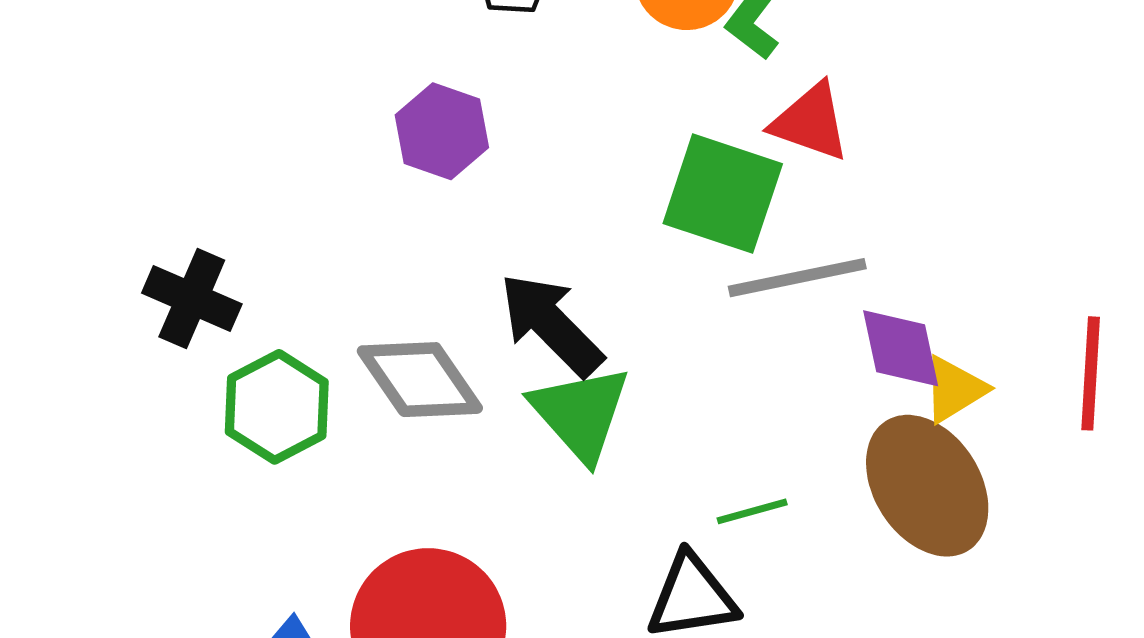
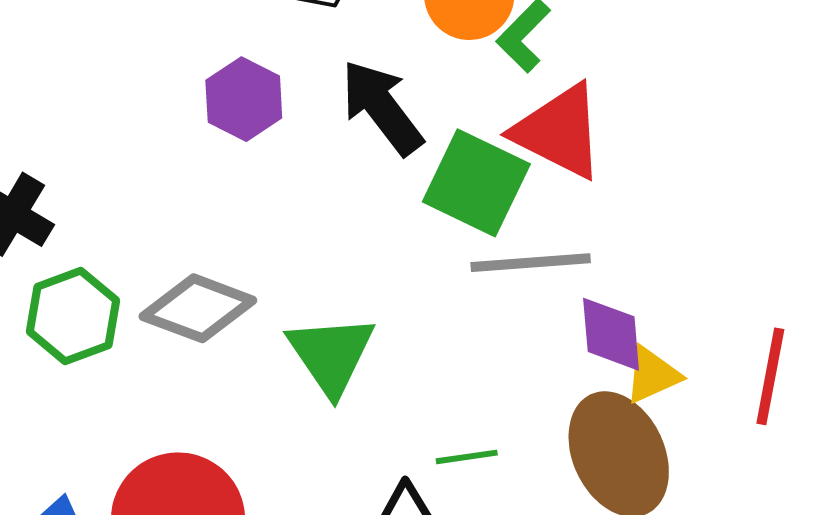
red triangle: (811, 122) -> (559, 131), size x1.4
black arrow: (551, 324) -> (382, 107), moved
gray diamond: (420, 380) -> (198, 308), turned -42

